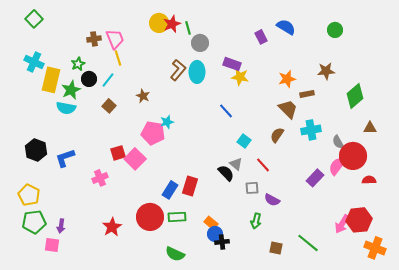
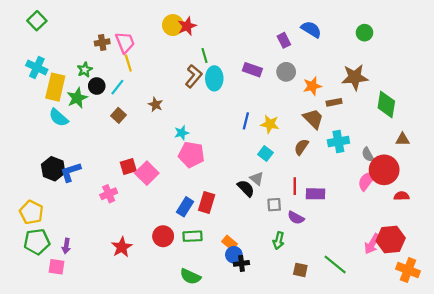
green line: (188, 28) -> (204, 56), moved
gray circle: (200, 43) -> (286, 72), moved
brown star: (326, 71) -> (355, 77), size x1.4
yellow star: (240, 77) -> (270, 124), moved
green diamond: (355, 96) -> (386, 105), turned -40
cyan semicircle: (66, 108) -> (59, 118), moved, turned 30
blue line: (226, 111) -> (246, 121), turned 56
pink pentagon: (153, 133) -> (191, 155), moved
black hexagon: (36, 150) -> (53, 169), moved
red line: (263, 165) -> (295, 186), moved, turned 42
purple rectangle: (315, 178) -> (316, 194), moved, turned 48
red circle: (150, 217) -> (163, 236), size x0.7

